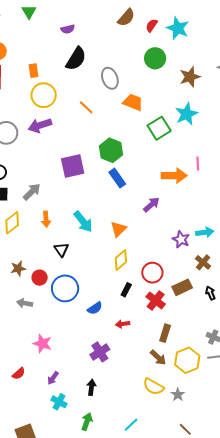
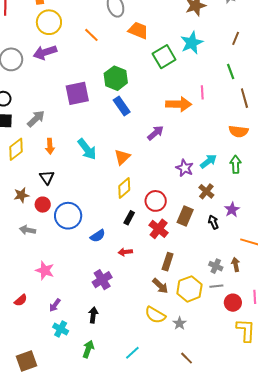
cyan arrow: (205, 232) -> (208, 161), turned -30
black triangle: (61, 250) -> (47, 177), moved
brown rectangle: (182, 287) -> (185, 216), turned -42

